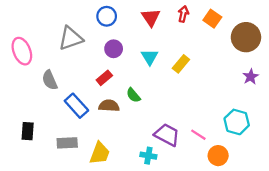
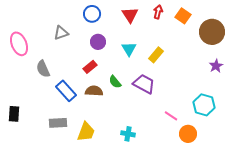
gray triangle: (71, 38) -> (61, 33), size x0.7
black rectangle: (28, 131) -> (14, 114), moved
purple trapezoid: (167, 135) -> (144, 84), moved

